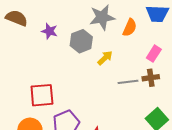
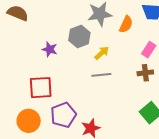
purple star: (49, 31) -> (50, 49), moved
gray line: (128, 82) -> (101, 75), moved

